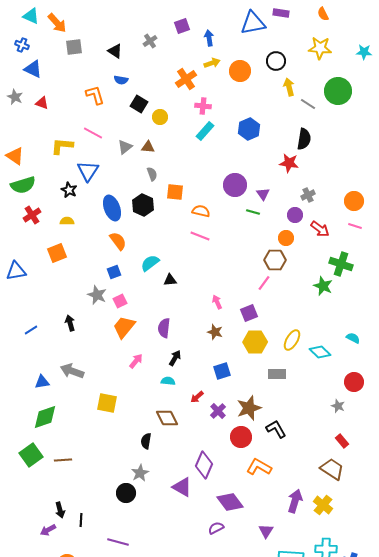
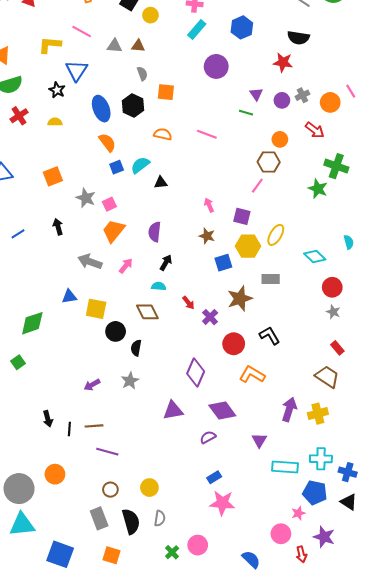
black semicircle: (304, 139) -> (298, 38), turned 90
gray triangle: (125, 147) -> (115, 46), turned 42
purple circle: (235, 185) -> (216, 66), moved
orange circle: (354, 201) -> (330, 102), moved
orange semicircle: (201, 211) -> (163, 134), moved
purple circle: (295, 215) -> (282, 100), moved
pink line: (355, 226) -> (351, 91), moved, turned 40
pink line: (200, 236) -> (207, 134), moved
orange square: (57, 253) -> (53, 176), moved
blue square: (114, 272) -> (117, 167), moved
purple square: (249, 313) -> (242, 216), turned 36
cyan semicircle: (353, 338) -> (349, 242), turned 48
yellow ellipse: (292, 340) -> (276, 235), moved
gray arrow: (72, 371) -> (90, 262), moved
blue square: (222, 371) -> (223, 263), moved
blue triangle: (42, 382) -> (69, 297), moved
red circle: (354, 382) -> (332, 287), moved
red arrow: (197, 397) -> (188, 303), turned -88
brown star: (249, 408) -> (240, 299), moved
brown diamond: (167, 418) -> (147, 312), moved
green square: (31, 455) -> (18, 362), size x0.6
brown line: (63, 460) -> (94, 426), moved
purple triangle: (182, 487) -> (173, 411), moved, turned -40
black circle: (126, 493) -> (116, 331), moved
yellow cross: (323, 505) -> (318, 414), turned 36
purple arrow: (48, 530) -> (92, 385), moved

